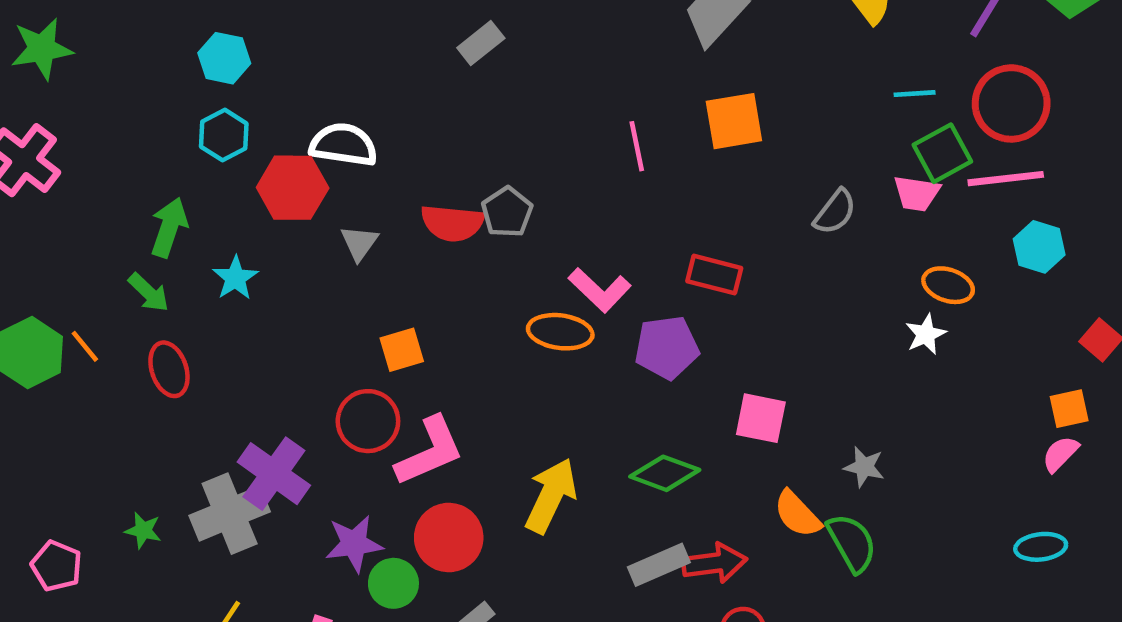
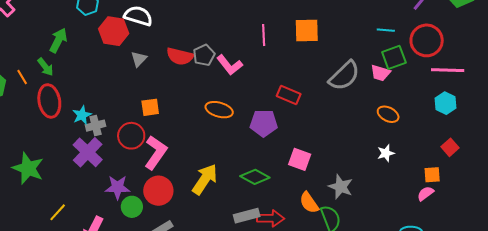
pink line: (1006, 179) -> (448, 70), moved
gray semicircle: (835, 212) -> (344, 76), size x1.6
cyan hexagon: (1039, 247) -> (445, 103), moved
cyan star: (235, 278) -> (82, 115), moved
pink L-shape: (600, 290) -> (230, 65), moved
white star: (926, 334) -> (386, 153), moved
orange line: (85, 346) -> (22, 77), moved
red ellipse: (169, 369) -> (49, 101), size x1.4
pink L-shape: (430, 451) -> (156, 153), turned -40
gray star: (864, 467) -> (341, 187), size x1.4
gray cross: (230, 514) -> (96, 126), moved, size x0.6
green star: (143, 530) -> (28, 168), size x2.0

